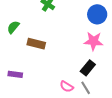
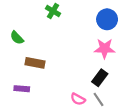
green semicircle: (13, 27) -> (17, 38), turned -80
brown rectangle: (36, 44) -> (35, 63), moved

